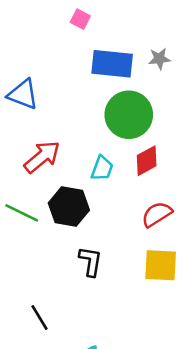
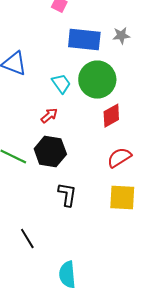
red arrow: (42, 157) -> (49, 116), moved, size x0.6
cyan trapezoid: (102, 168) -> (61, 84), moved, turned -55

